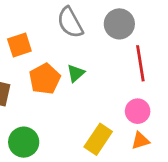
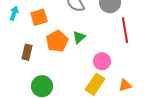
pink circle: (138, 111) -> (102, 61), moved

